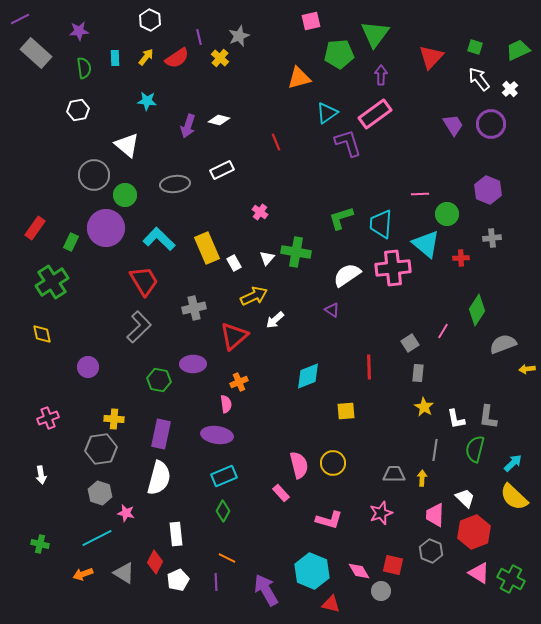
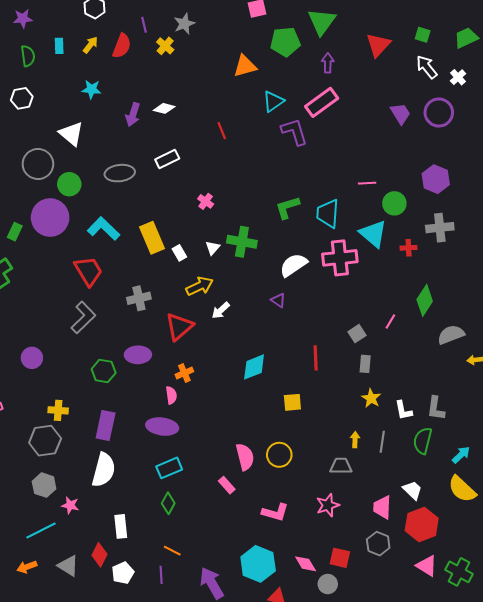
red semicircle: (177, 58) -> (122, 46), turned -35
gray cross: (492, 238) -> (440, 228), size x1.5
yellow arrow: (422, 478) -> (355, 440), moved

